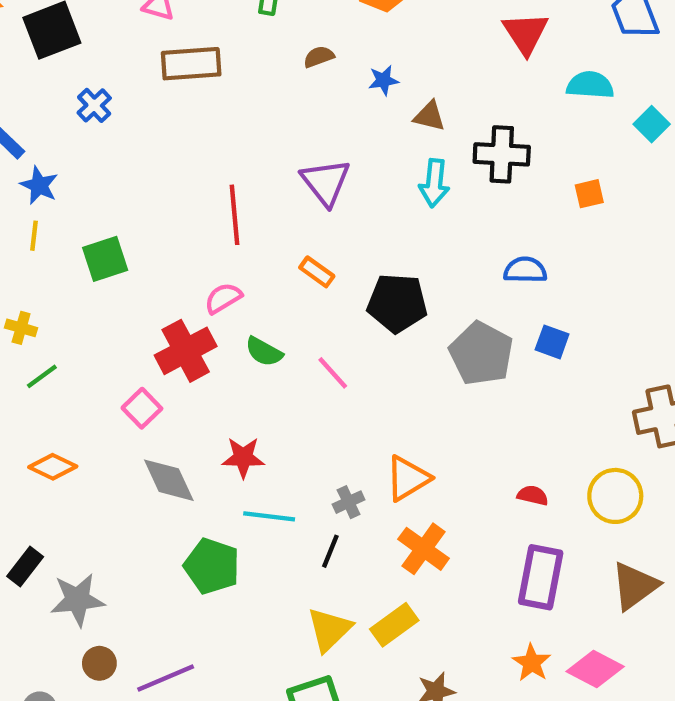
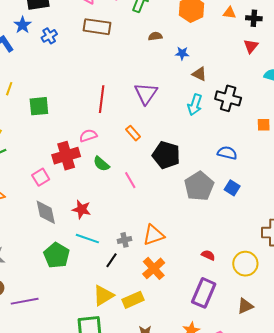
red triangle: (526, 33) -> (251, 46), size x0.7
blue star: (39, 185) -> (23, 25), moved
brown triangle: (635, 586) -> (245, 306), size x0.7

